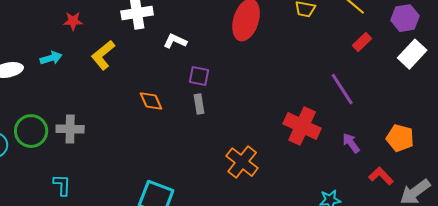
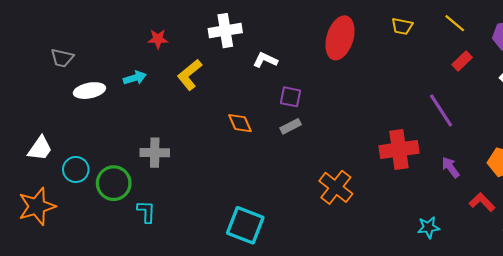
gray rectangle: (199, 104) -> (291, 126), turned 72
red cross: (302, 126) -> (399, 149), turned -33
green circle: (31, 131) -> (114, 183), moved

